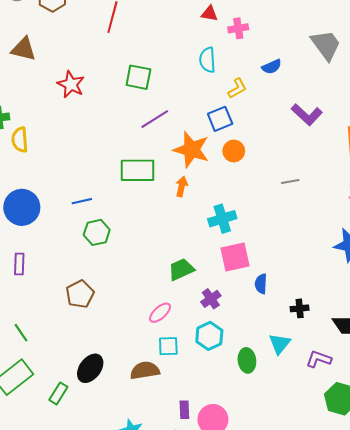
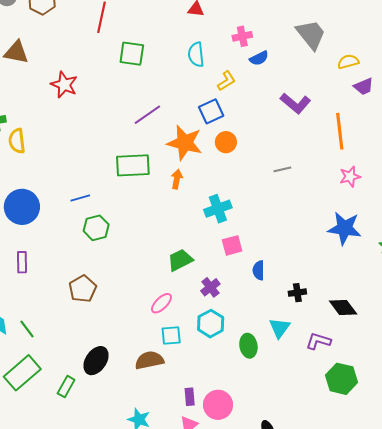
pink cross: (238, 28) -> (242, 36), moved
green square: (138, 77) -> (132, 54), moved
pink square: (235, 257) -> (232, 245), size x0.7

